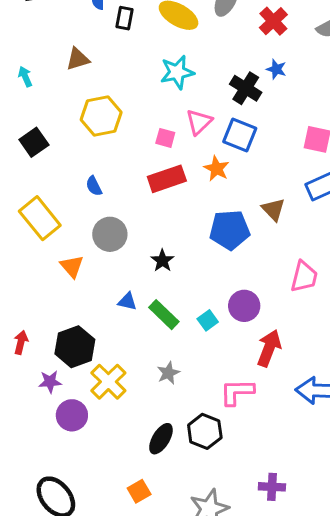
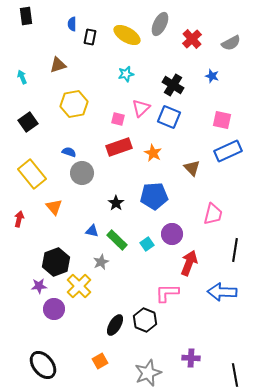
blue star: (276, 69) -> (212, 76), moved
cyan star: (177, 72) -> (126, 74), size x0.7
orange star: (216, 169) -> (153, 153), moved
blue semicircle: (94, 186) -> (69, 152), turned 136
blue pentagon: (230, 230) -> (154, 196), moved
gray circle: (110, 234) -> (82, 173), moved
red arrow: (21, 342) -> (19, 219), moved
gray star: (168, 373) -> (101, 262), moved

